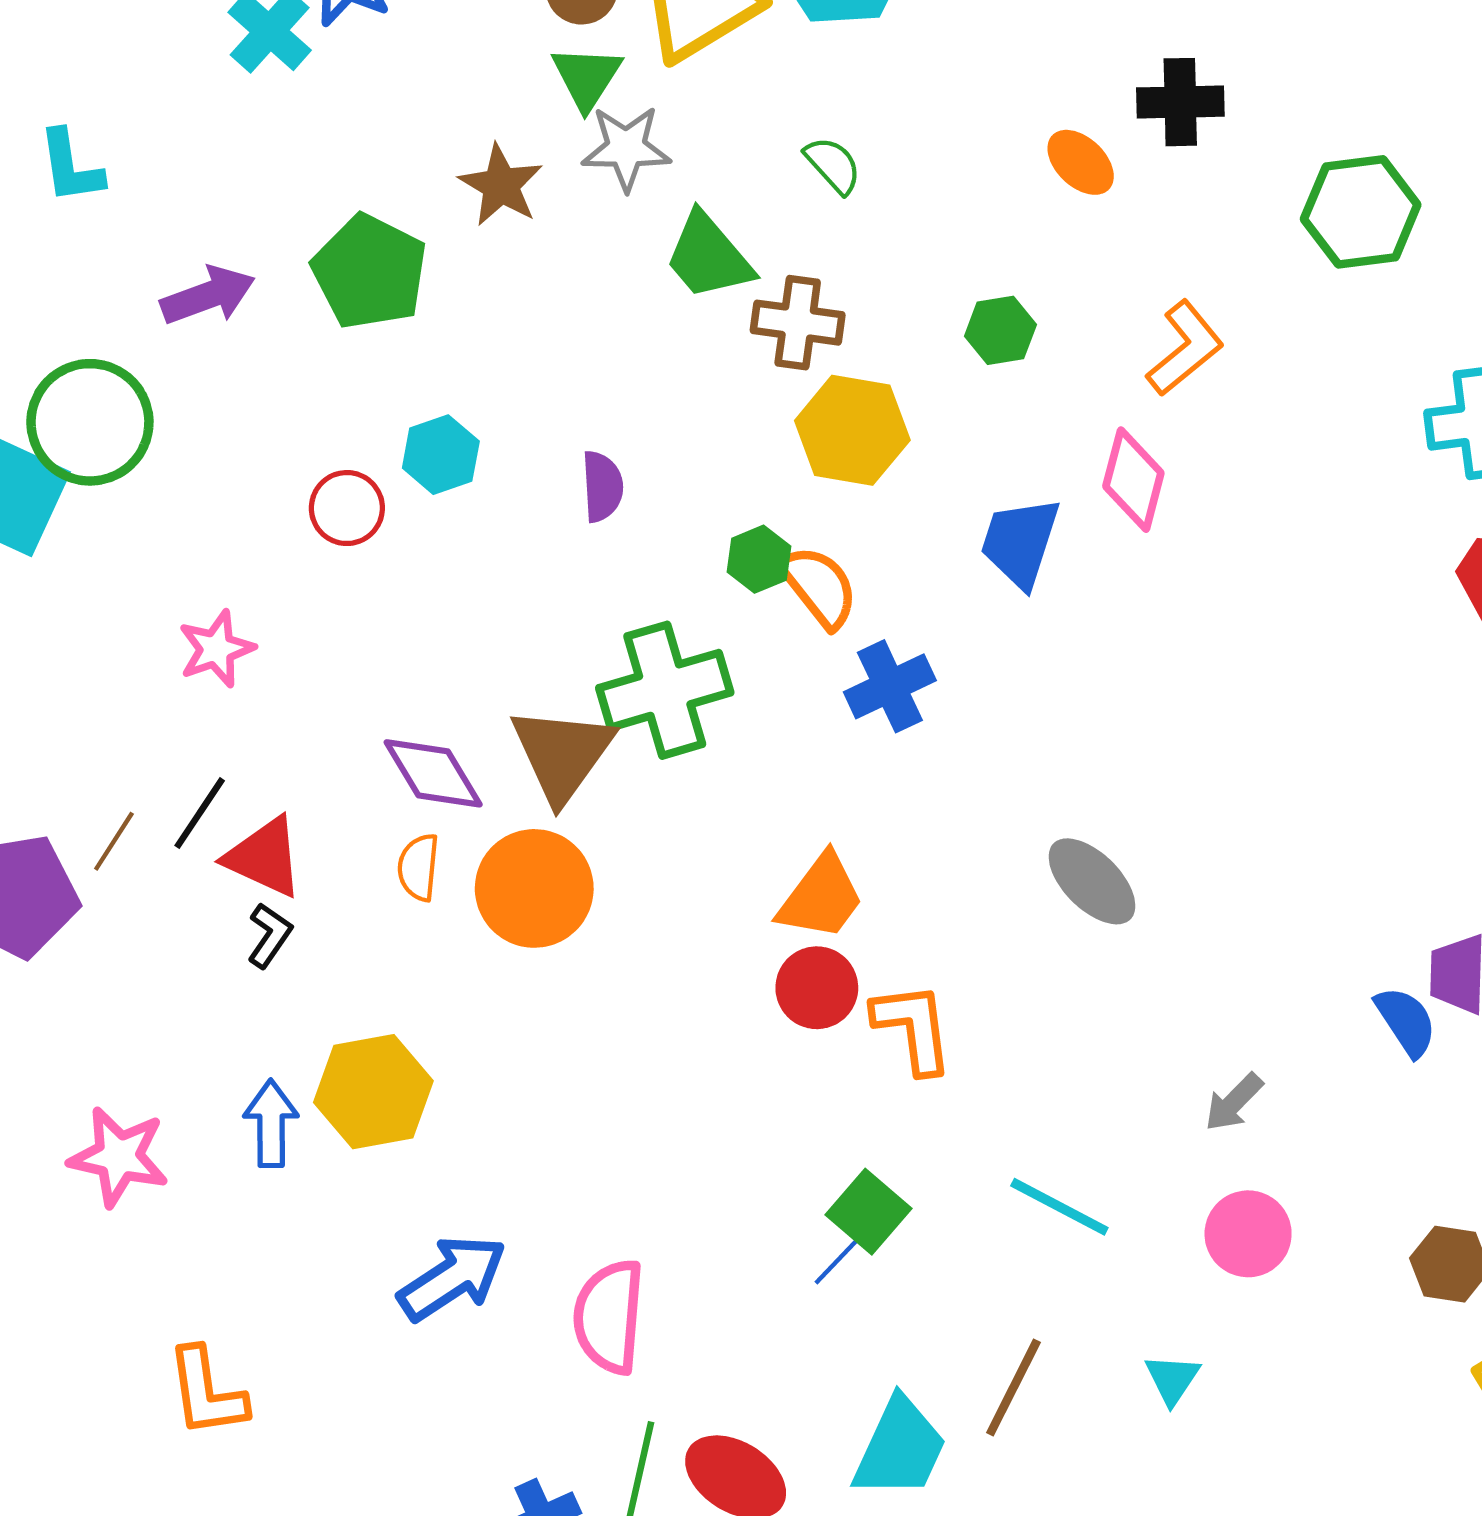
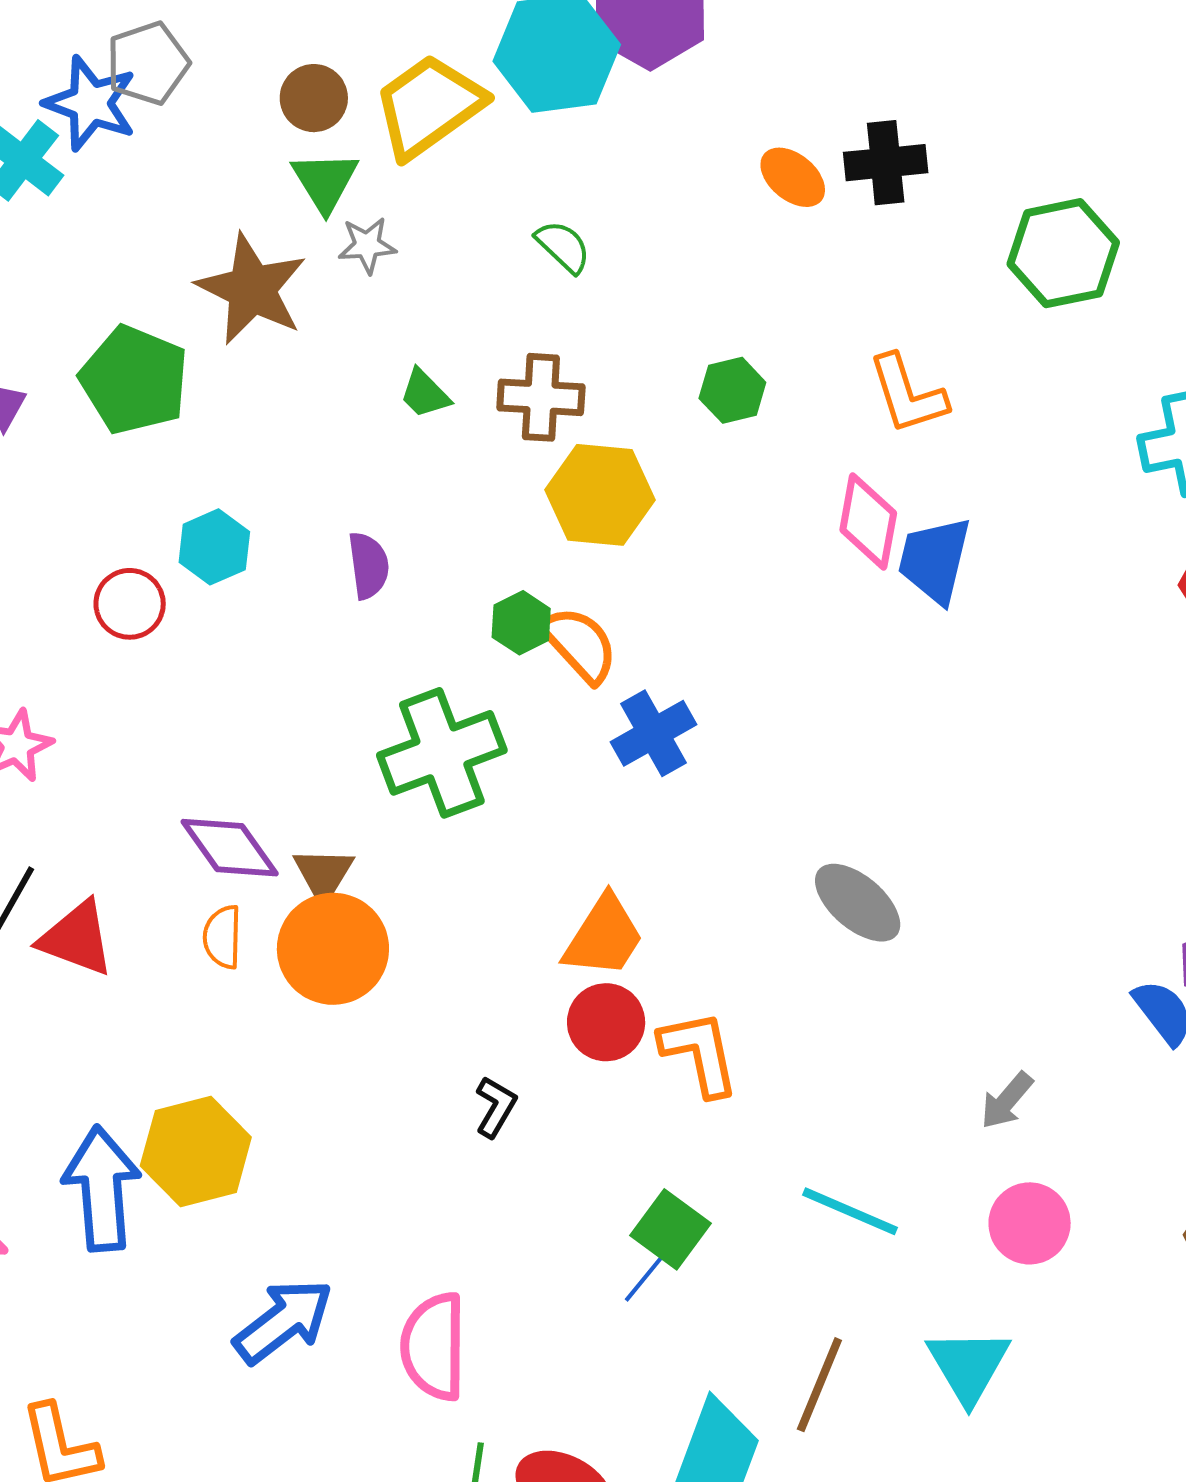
gray star: (626, 148) -> (367, 245), size x0.7
orange ellipse: (1081, 162) -> (793, 177), moved
brown star: (501, 185) -> (252, 289), size x1.4
green trapezoid: (709, 256) -> (425, 394), moved, size x0.6
orange L-shape: (1185, 348) -> (908, 394), turned 116
blue trapezoid: (1020, 542) -> (935, 560), moved
brown triangle: (562, 754) -> (323, 874), moved, size x0.6
black L-shape: (269, 935) -> (496, 1107), moved
blue arrow: (271, 1123) -> (102, 1189), size x1.5
cyan triangle: (1172, 1379) -> (968, 1366), size x1.6

